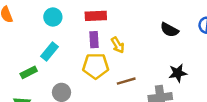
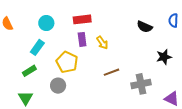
cyan rectangle: (50, 51) -> (37, 47), moved
yellow pentagon: (96, 66) -> (67, 62), moved, turned 30
black star: (178, 73) -> (164, 57), moved

